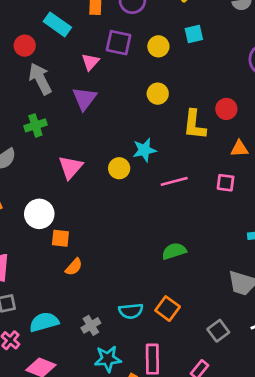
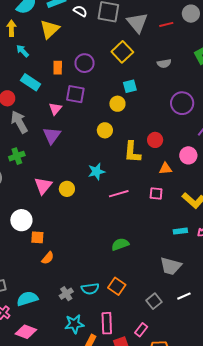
yellow circle: (158, 46) -> (117, 104), moved
yellow circle: (119, 168) -> (67, 189), moved
gray cross: (91, 325) -> (66, 294), moved

